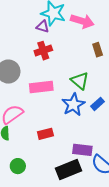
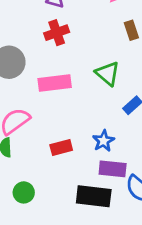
blue star: (73, 105) -> (103, 141), moved, size x0.7
black rectangle: (68, 170) -> (94, 196), turned 30

